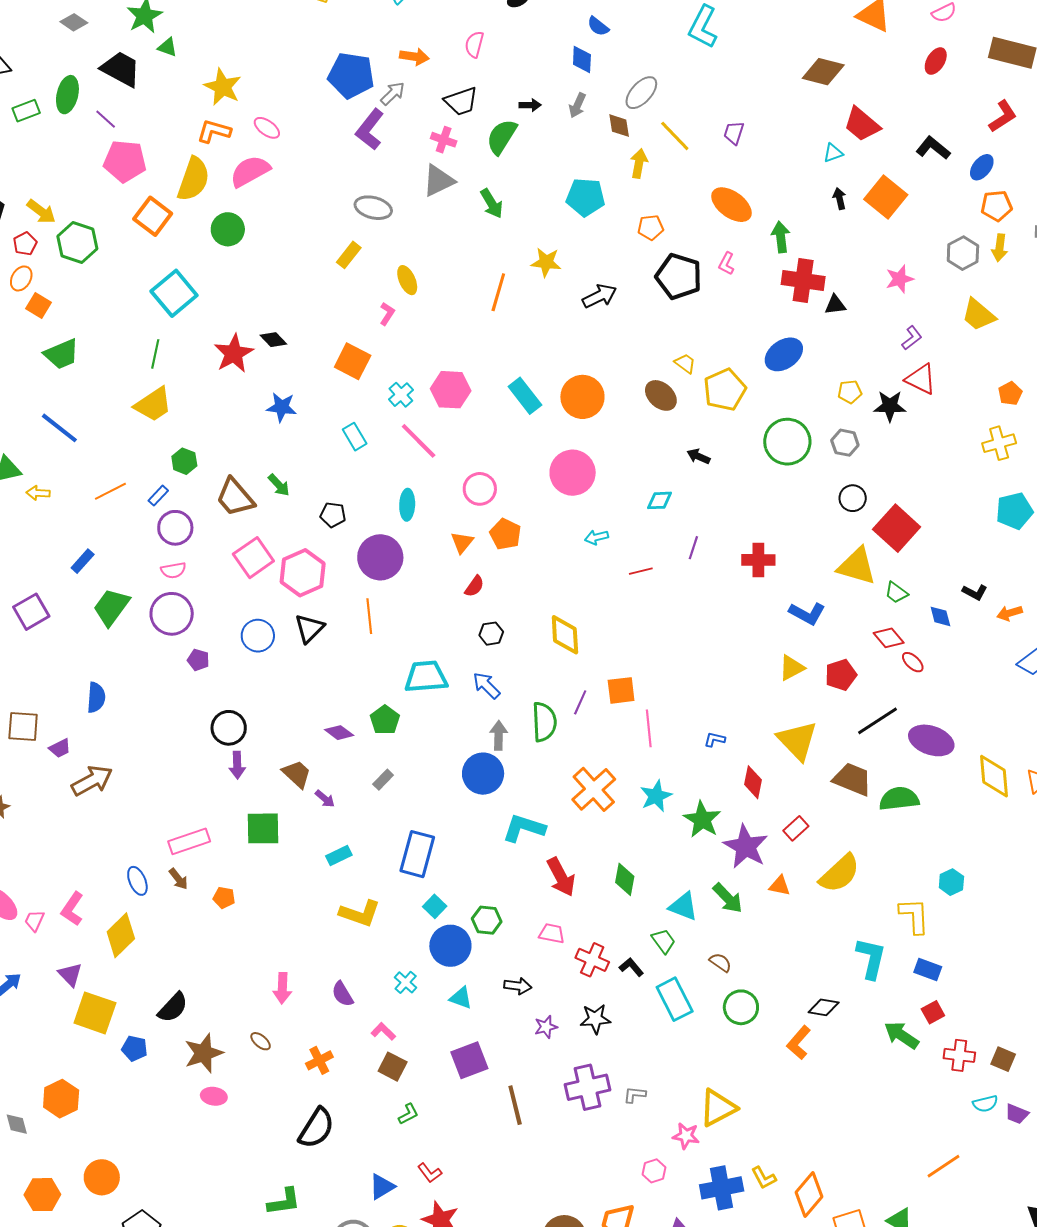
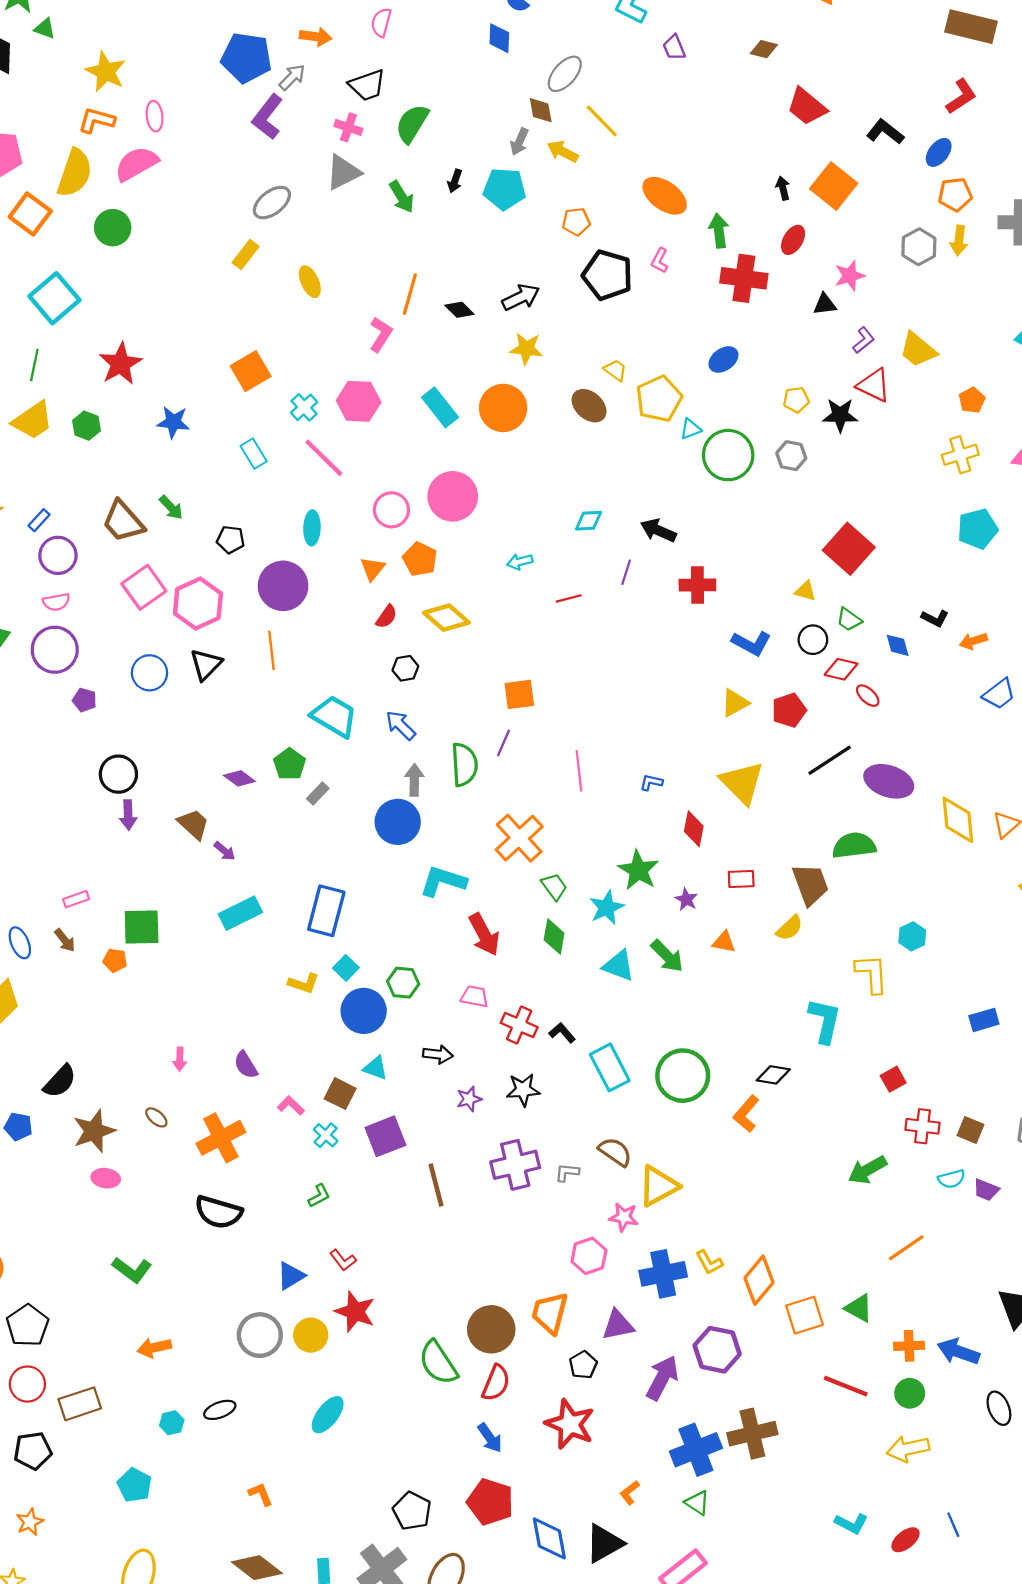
red ellipse: (936, 61) -> (793, 240), moved
brown diamond: (823, 72) -> (764, 49), size x0.6
black arrow: (530, 105) -> (455, 181), moved, turned 110
gray arrow: (577, 105) -> (519, 142), moved
pink ellipse: (267, 128) -> (155, 116), turned 48
purple trapezoid: (734, 133) -> (674, 47), moved, turned -40
cyan triangle: (833, 153) -> (690, 429), moved
yellow arrow: (639, 163) -> (563, 152), turned -72
gray ellipse: (373, 208) -> (272, 203), turned -51
yellow star: (546, 262) -> (526, 349), moved
black triangle: (835, 305) -> (825, 304), moved
pink L-shape: (387, 314) -> (381, 334), moved, size x1.4
yellow trapezoid: (978, 315) -> (918, 350), moved
black diamond: (273, 340) -> (459, 310), moved
blue ellipse: (784, 354) -> (723, 359), size x0.7
orange square: (353, 361) -> (251, 371), turned 33
black arrow: (698, 456) -> (658, 530), moved, size x1.4
green hexagon: (184, 461) -> (86, 426), moved
pink circle: (573, 473) -> (453, 496), moved
black circle: (853, 498) -> (813, 640), moved
yellow triangle: (857, 566) -> (805, 591), size x0.5
yellow diamond: (565, 635) -> (446, 618), moved, turned -45
red diamond: (889, 638) -> (841, 669), turned -36
cyan trapezoid: (426, 677) -> (334, 716), turned 36
orange square: (621, 690) -> (519, 694), moved
brown trapezoid: (852, 779) -> (810, 884), moved, turned 48
gray rectangle: (383, 780) -> (318, 794), moved
cyan star: (656, 796) -> (607, 907), moved
green square: (263, 828) -> (142, 927), moved
red rectangle: (796, 828) -> (741, 879), turned 40
pink rectangle: (189, 841) -> (76, 899), size x0.6
purple star: (746, 847) -> (686, 899), size x0.5
cyan rectangle: (339, 855) -> (240, 913), size x1.5
yellow semicircle: (840, 873) -> (790, 928), size x0.6
yellow L-shape: (360, 913) -> (304, 983), moved, size x0.7
green trapezoid: (663, 941) -> (554, 887), moved
brown semicircle: (720, 962) -> (615, 1152), moved, size x1.4
blue rectangle: (928, 970) -> (984, 1020), moved, turned -36
cyan cross: (406, 982) -> (326, 1135), moved
pink arrow: (282, 988) -> (180, 1059), size x0.7
green circle: (741, 1007) -> (683, 1076), size x1.4
green arrow: (901, 1035) -> (867, 1170), moved, turned -63
orange cross: (319, 1060) -> (221, 1138), size x1.6
brown square: (393, 1067) -> (340, 1094), moved
black semicircle: (316, 1128) -> (218, 1212), turned 75
pink hexagon: (654, 1171) -> (589, 1256), size x1.4
green L-shape: (284, 1202) -> (132, 1270), moved, turned 45

